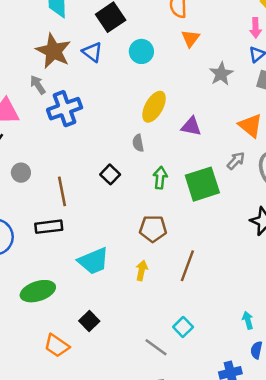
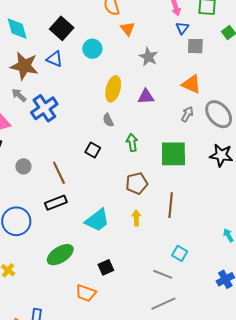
gray star: (221, 74) -> (148, 57), moved
green square: (202, 184) -> (173, 154), moved, turned 32
black square: (89, 321) -> (106, 267), turned 35

